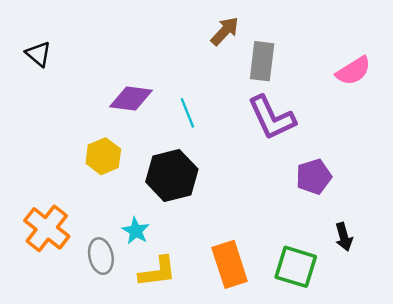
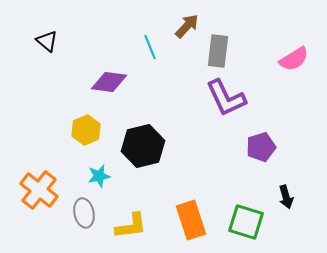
black triangle: (38, 54) -> (47, 41), moved
cyan line: (187, 113) -> (150, 47), moved
cyan star: (136, 231) -> (99, 176), moved, turned 30

